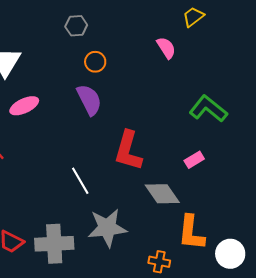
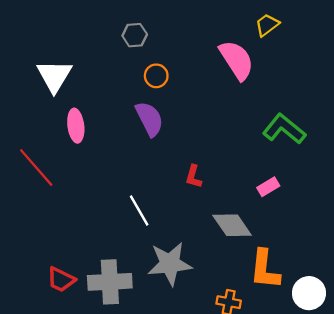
pink semicircle: (166, 48) -> (237, 60), size x1.6
pink ellipse: (24, 106) -> (76, 126), turned -72
red L-shape: (128, 151) -> (194, 177), size x0.5

